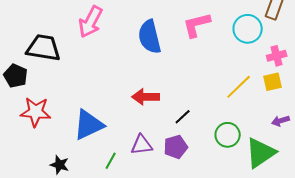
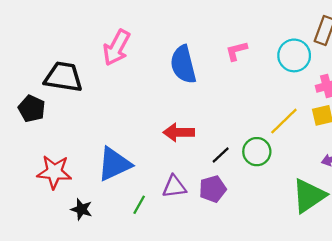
pink L-shape: (197, 25) -> (236, 51), size x0.7
red star: (36, 112) -> (54, 172), moved
green circle: (228, 135) -> (257, 152), moved

